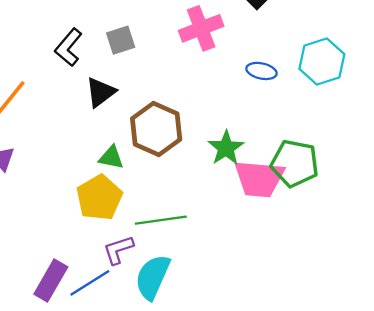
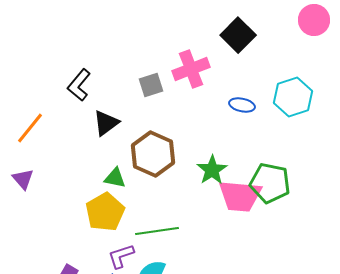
gray square: (121, 40) -> (151, 85), moved

